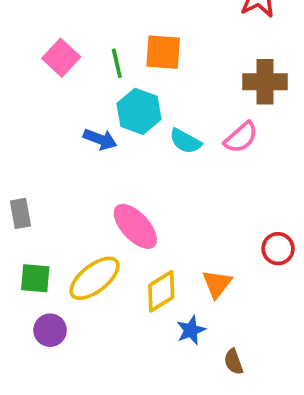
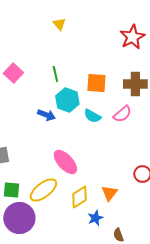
orange square: (163, 52) -> (96, 83), moved
pink square: (61, 58) -> (13, 73), moved
purple circle: (50, 330) -> (19, 218), size x1.8

